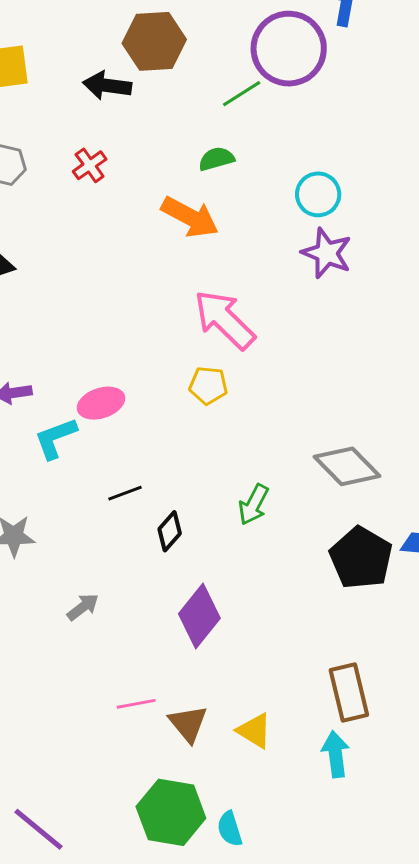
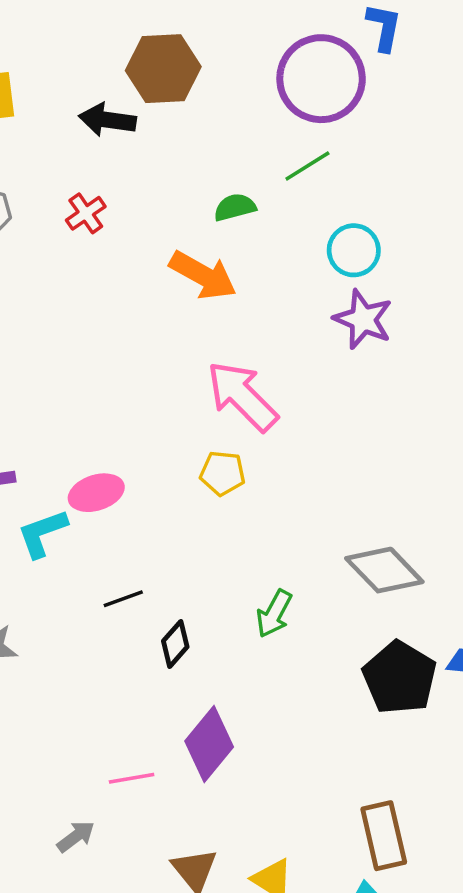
green line: (242, 94) -> (307, 166), moved
gray arrow: (83, 607) -> (76, 836), moved
pink line: (136, 704) -> (132, 778), moved

